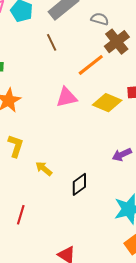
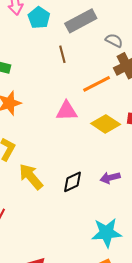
yellow arrow: (44, 169) -> (31, 177), size x1.6
black diamond: (79, 184) -> (73, 182), moved

